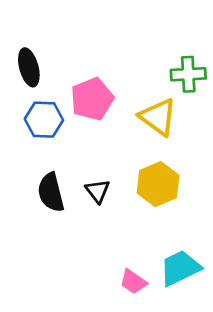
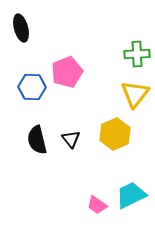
black ellipse: (29, 67) -> (21, 28), moved
yellow triangle: (158, 117) -> (135, 94), moved, turned 32

